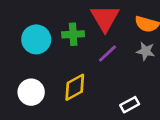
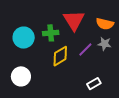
purple line: (108, 53) -> (85, 49), moved
yellow diamond: (75, 87) -> (60, 56), moved

